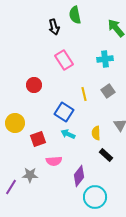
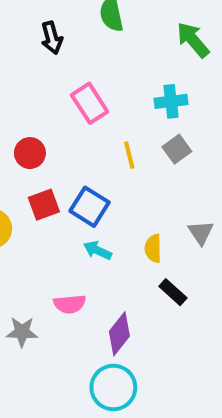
black arrow: (54, 27) -> (52, 38), moved
gray square: (108, 91) -> (177, 149), moved
yellow line: (84, 94) -> (129, 155), moved
red square: (38, 139) -> (44, 205), moved
cyan circle: (95, 197) -> (113, 387), moved

